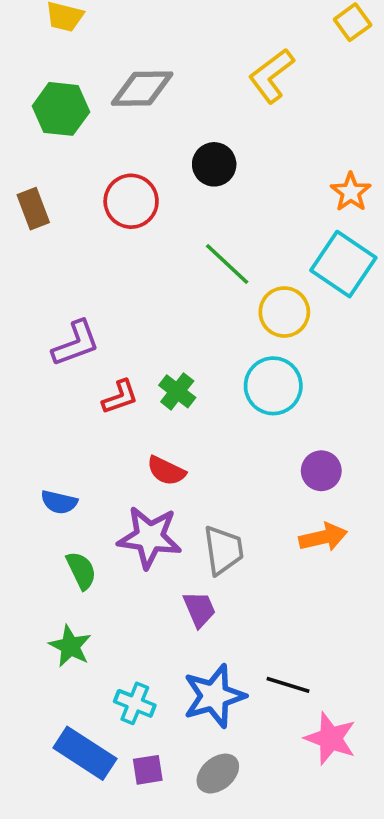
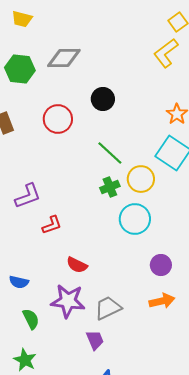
yellow L-shape: (271, 76) -> (166, 53), moved
green cross: (177, 391) -> (110, 187), moved, turned 30
gray trapezoid: (223, 550) -> (108, 308), turned -108

